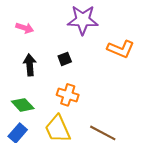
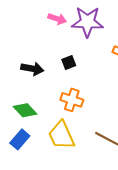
pink arrow: (25, 28) -> (57, 19), moved
black arrow: (30, 65) -> (32, 69), turned 105

